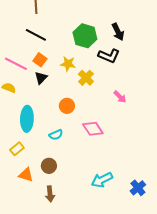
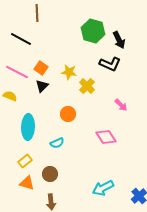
black line: (36, 35) -> (21, 39), moved
green hexagon: (85, 36) -> (93, 31), moved
pink diamond: (93, 129) -> (106, 137), moved
yellow rectangle: (17, 149) -> (25, 161), moved

